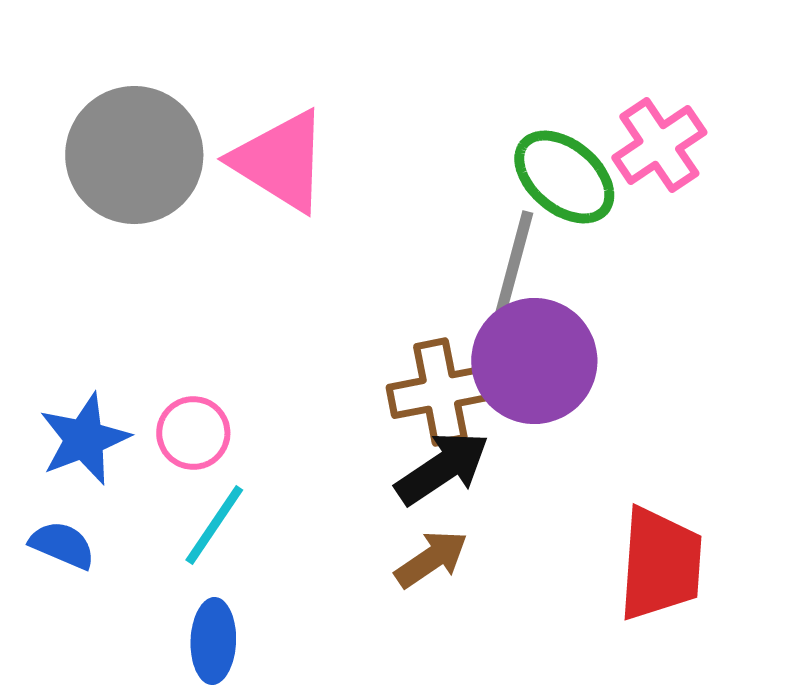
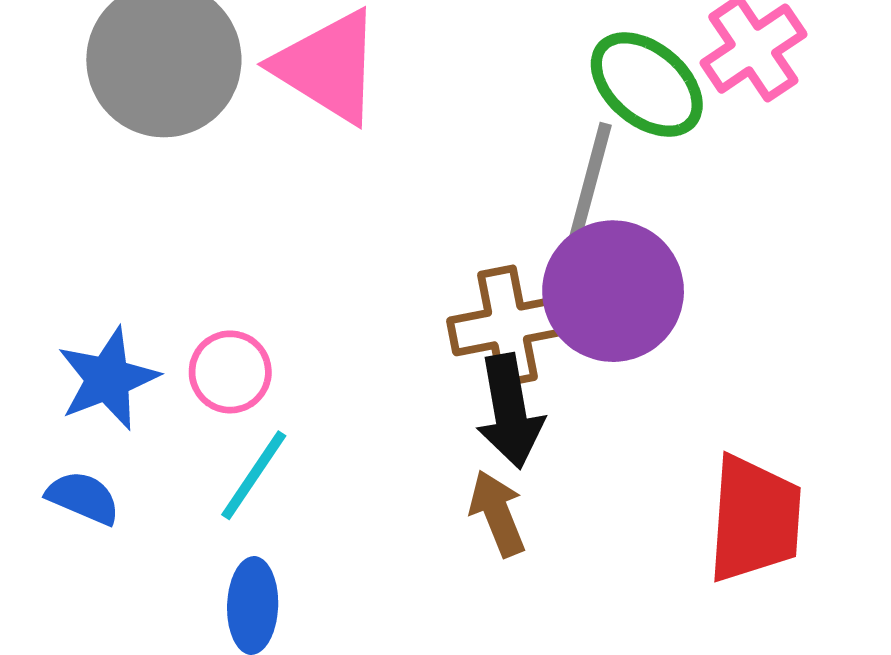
black arrow: (442, 468) -> (510, 411), turned 114
brown arrow: (431, 559) -> (497, 513), turned -78

